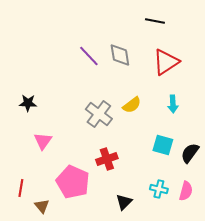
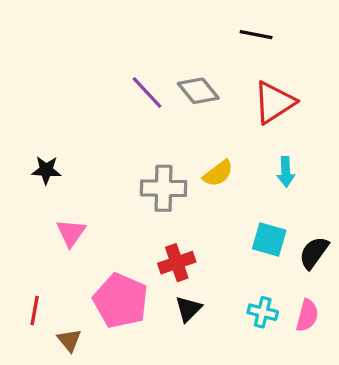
gray diamond: (120, 55) -> (198, 91), turned -30
gray cross: (99, 114) -> (164, 188), turned -36
black triangle: (124, 202) -> (188, 309), moved

